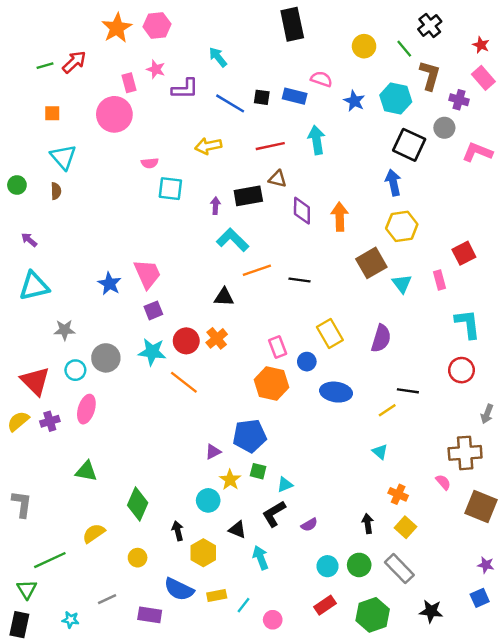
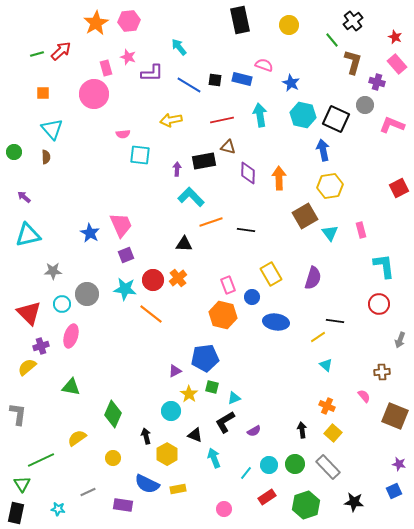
yellow circle: (364, 46) -> (289, 25), moved
cyan hexagon: (396, 99) -> (303, 115), moved
red square: (464, 253) -> (399, 188), moved
yellow semicircle: (18, 421) -> (27, 367), moved
cyan triangle: (380, 452) -> (326, 365), moved
brown cross: (465, 453) -> (382, 372), size x0.6
cyan line: (243, 605) -> (246, 473), moved

